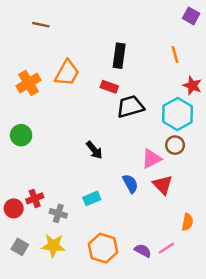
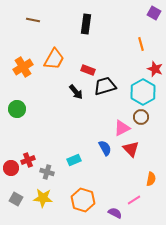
black rectangle: (119, 56) -> (86, 24), moved
black arrow: (94, 150) -> (76, 92), moved
purple semicircle: (143, 251) -> (115, 213), moved

